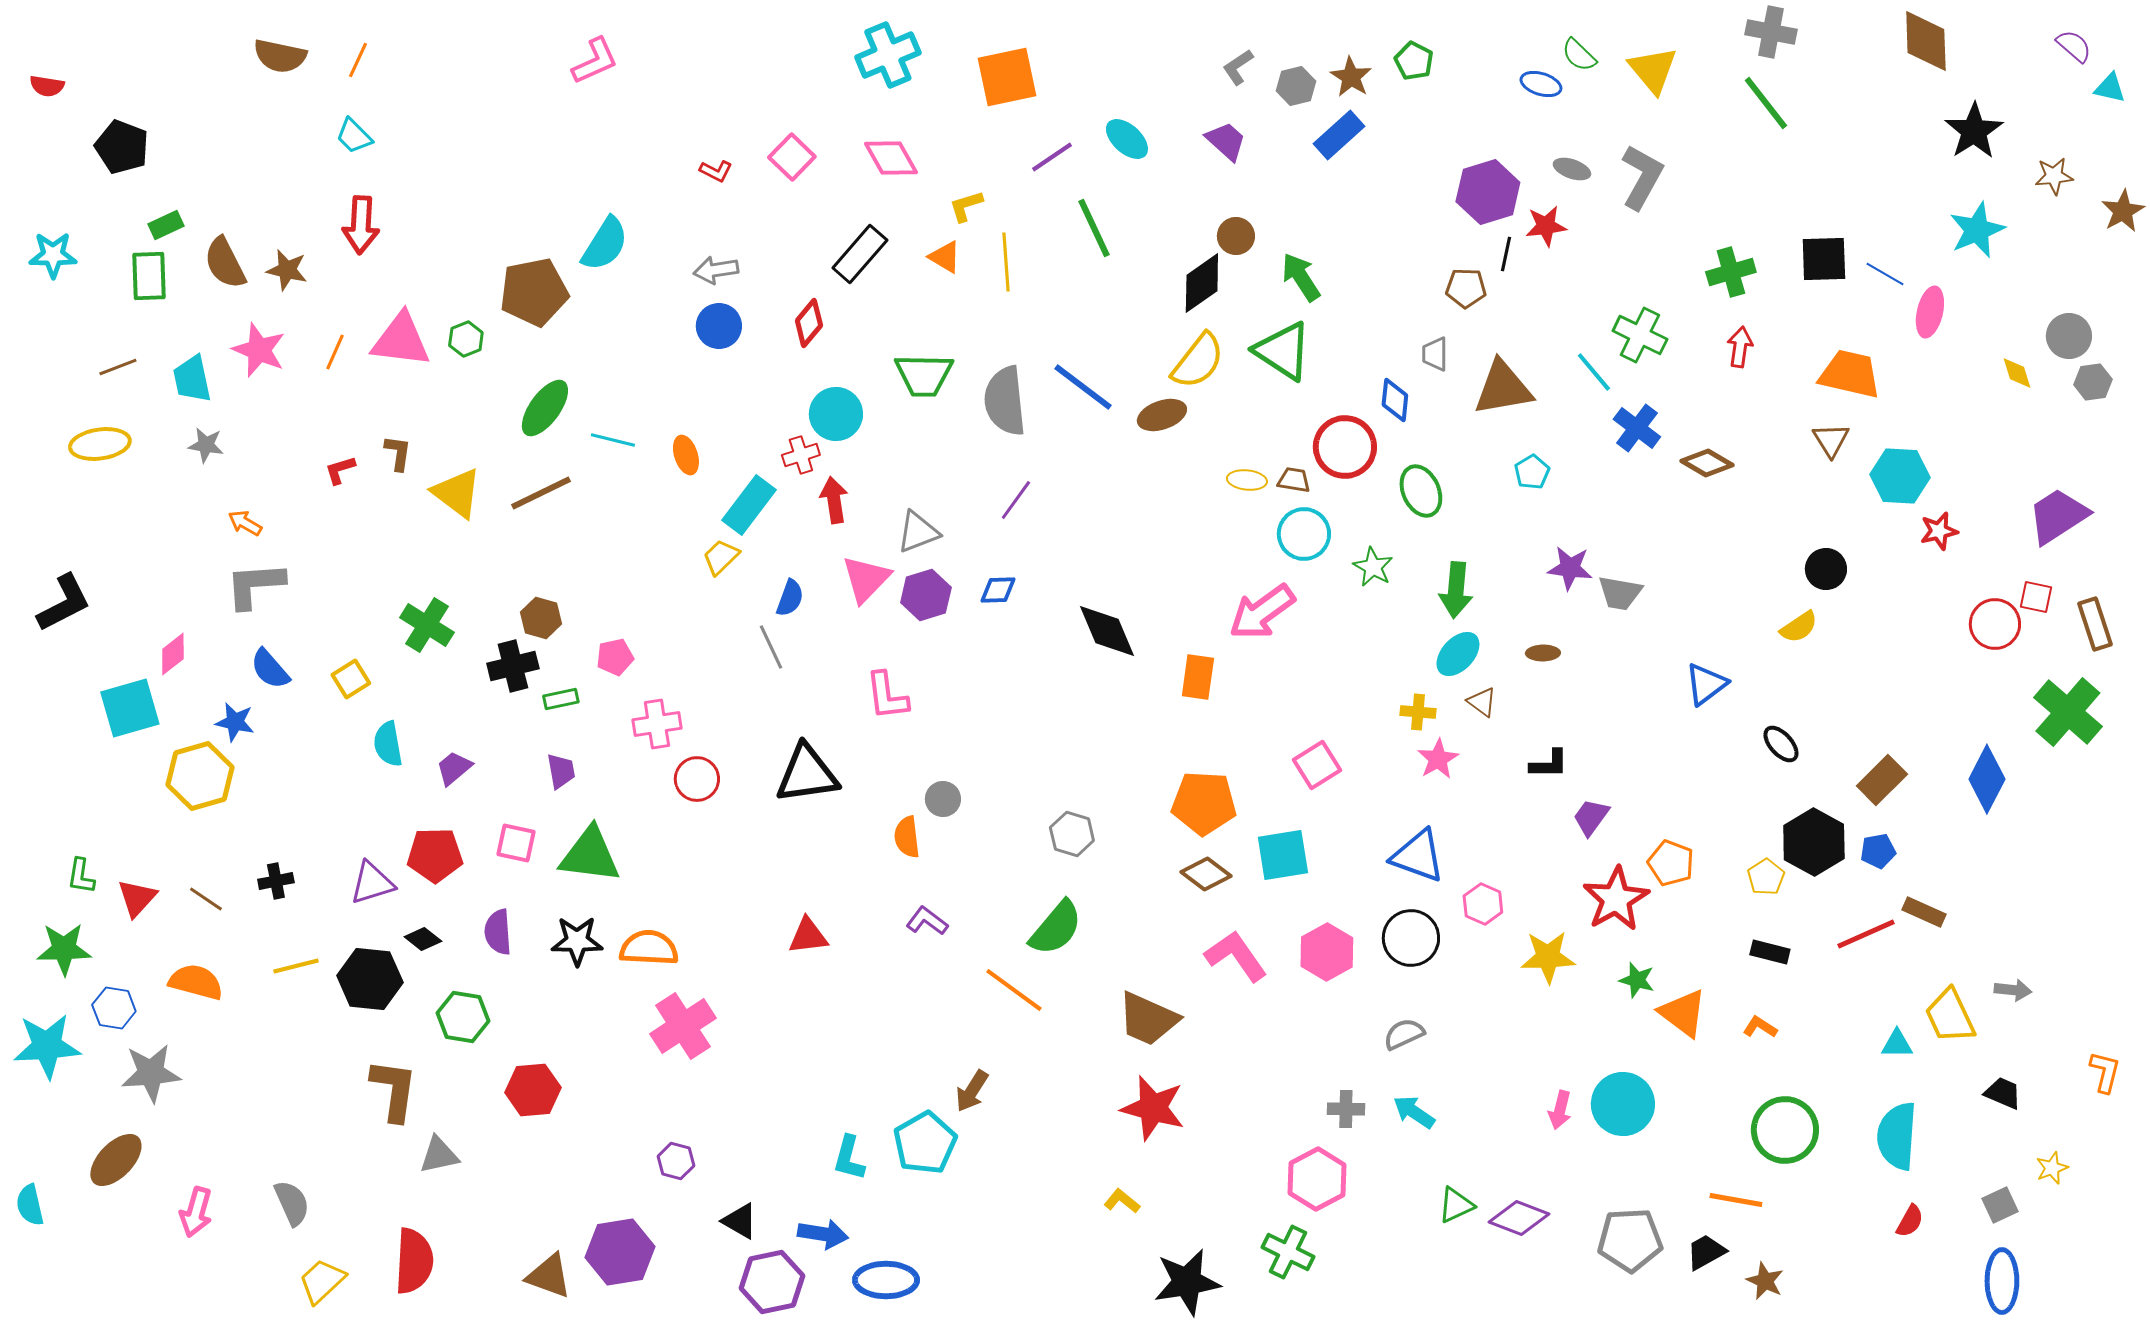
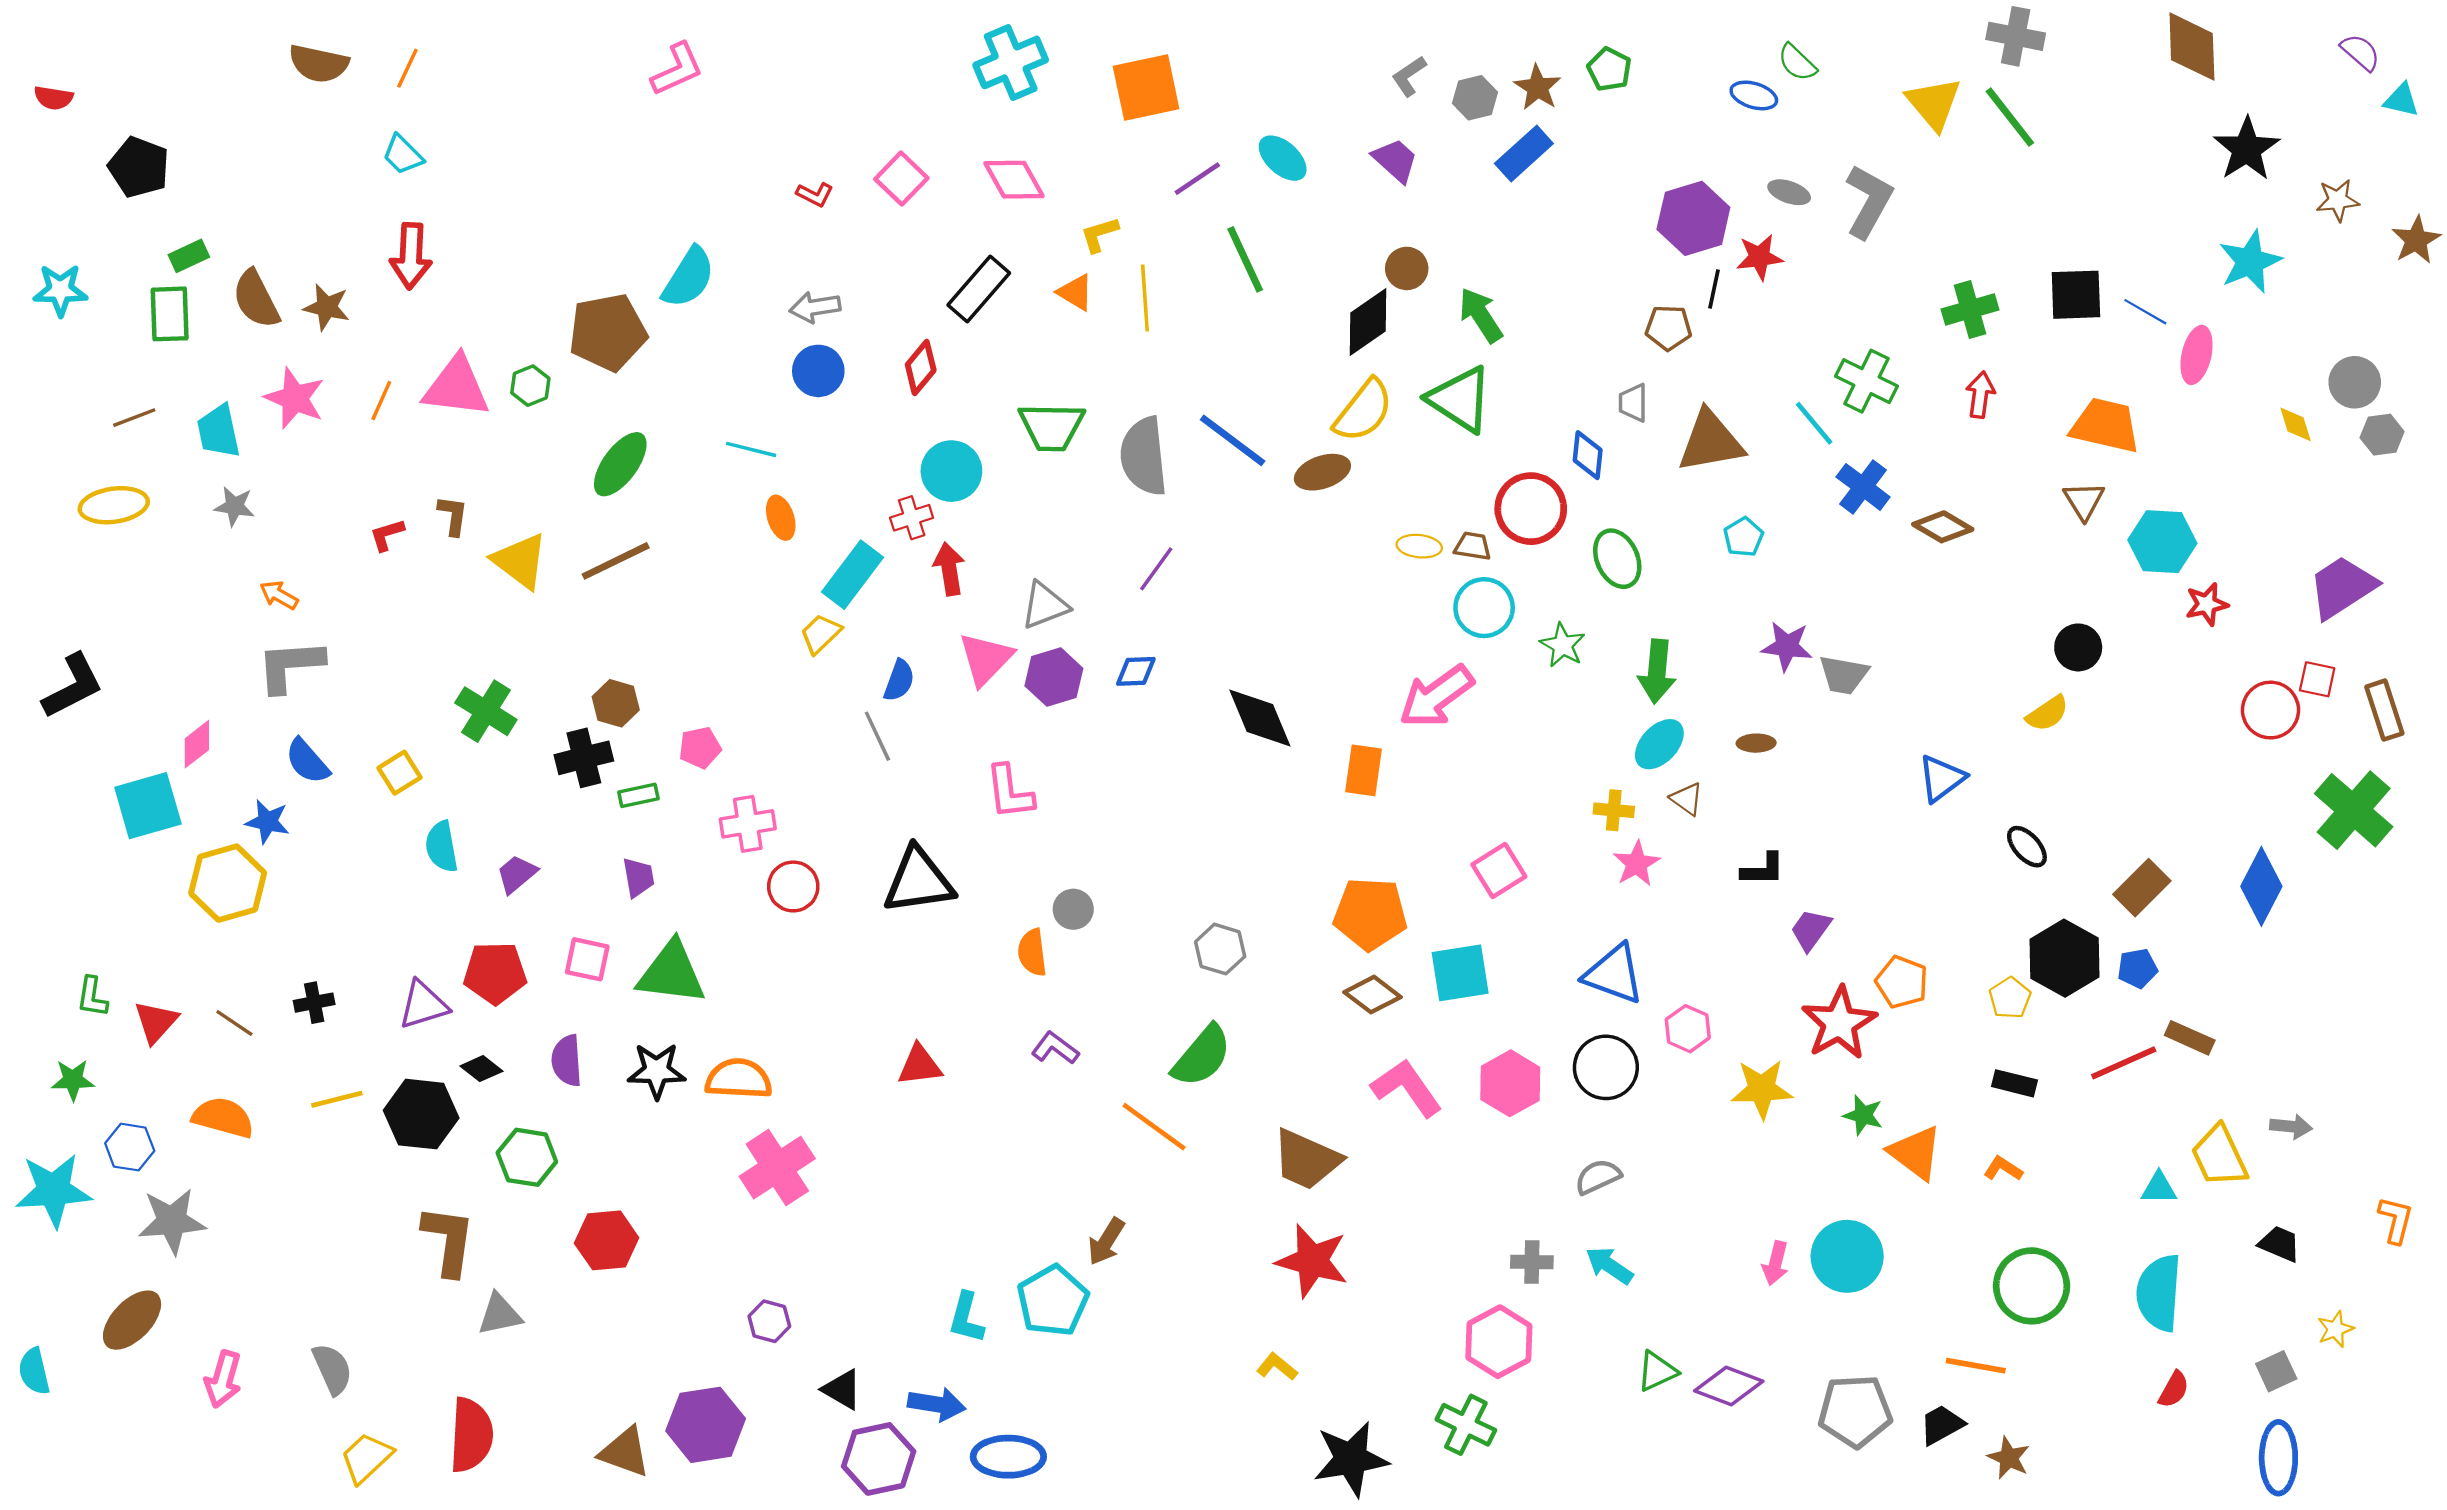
yellow triangle: (1653, 70) -> (1934, 103), moved
cyan line: (613, 440) -> (751, 449), moved
green star: (64, 949) -> (73, 1080), size x0.7

